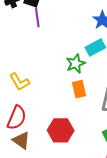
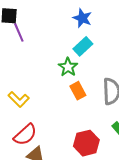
red semicircle: (17, 118) -> (25, 135), turned 40
red hexagon: (61, 130) -> (86, 143), moved

